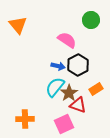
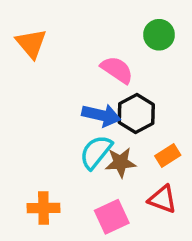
blue arrow: (58, 66) -> (101, 115), size x1.5
brown star: (69, 93) -> (120, 162), turned 30
red triangle: (78, 105) -> (162, 199), moved

